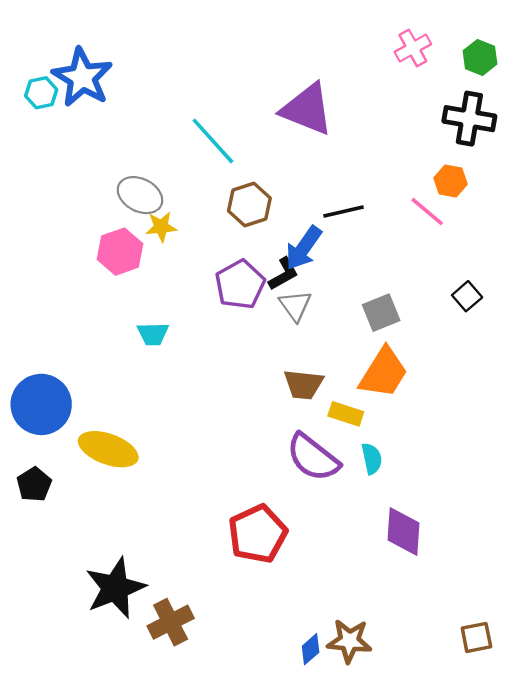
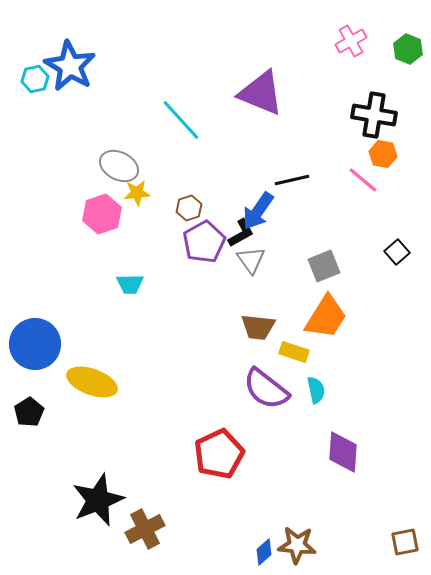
black cross: (469, 119) -> (374, 115), moved
brown hexagon: (249, 204) -> (189, 208), moved, size x0.7

